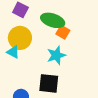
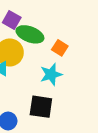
green ellipse: (53, 20) -> (30, 34), moved

